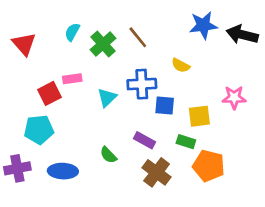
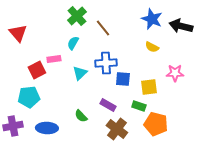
blue star: (203, 25) -> (152, 19), turned 30
cyan semicircle: (72, 32) -> (73, 43), moved
green cross: (103, 44) -> (77, 16), moved
yellow semicircle: (181, 65) -> (152, 47), moved

